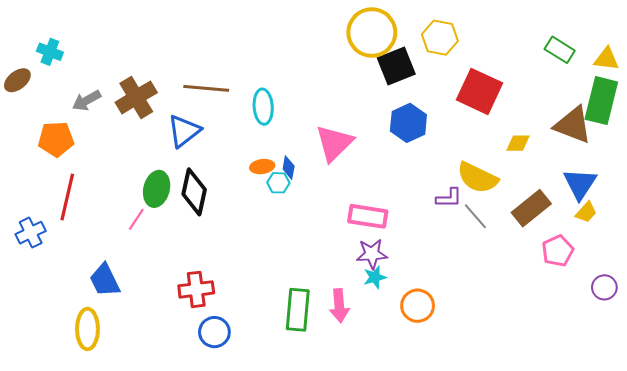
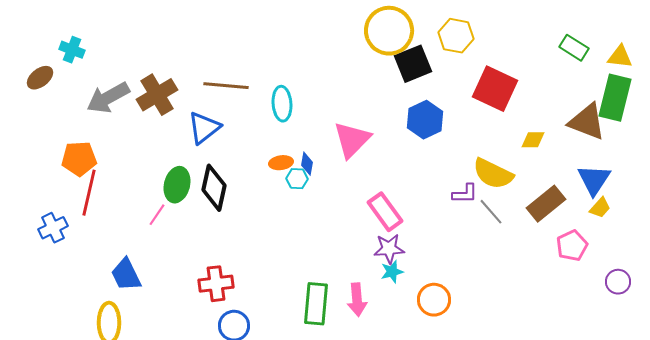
gray arrow: (86, 101) -> (108, 98), size x1.5
orange pentagon: (56, 139) -> (79, 159), moved
pink rectangle: (368, 216) -> (385, 212), turned 45

